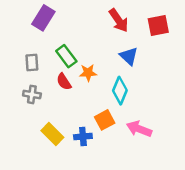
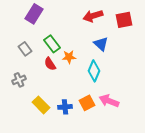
red arrow: (119, 20) -> (93, 16), turned 108
gray rectangle: (32, 63) -> (25, 49), turned -32
gray cross: (32, 94) -> (19, 80), moved, turned -32
orange square: (105, 120) -> (87, 103), moved

